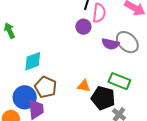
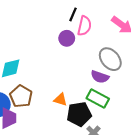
purple semicircle: (110, 44) -> (100, 77), moved
black pentagon: (103, 98) -> (79, 114), turned -30

